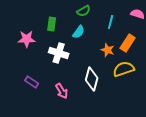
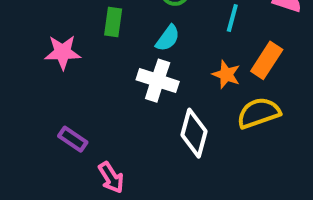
white cross: (59, 53) -> (158, 81), moved
pink arrow: (62, 91) -> (111, 178), moved

